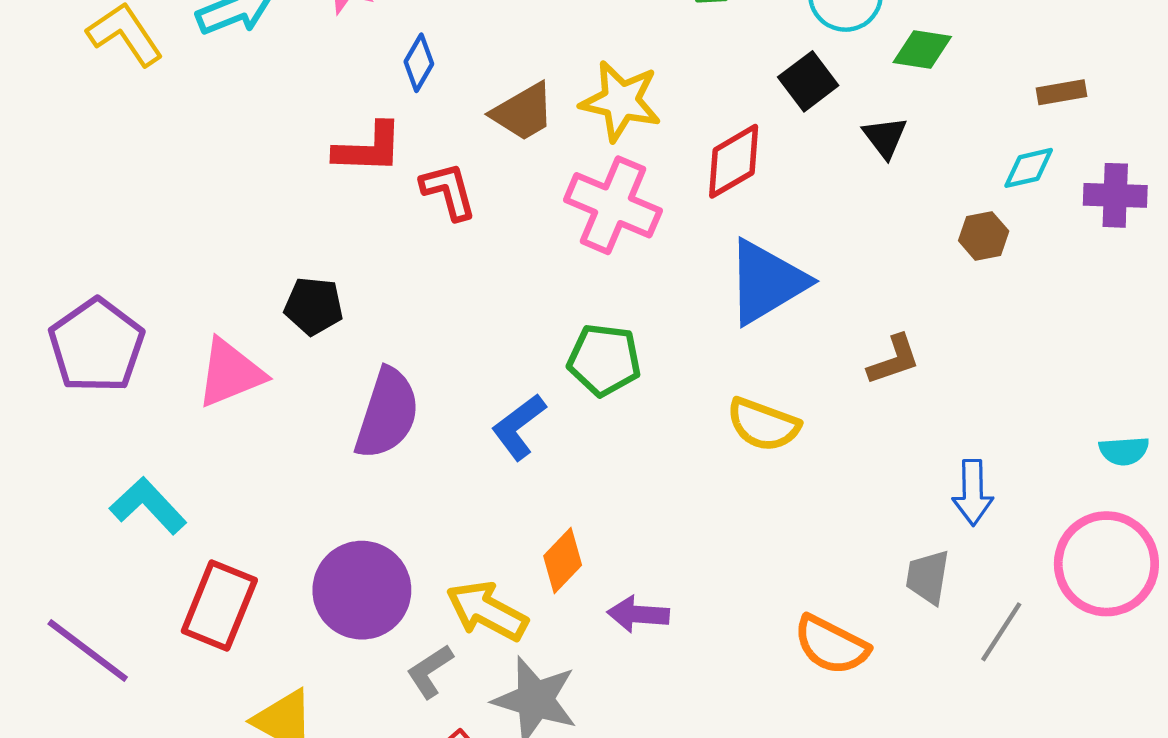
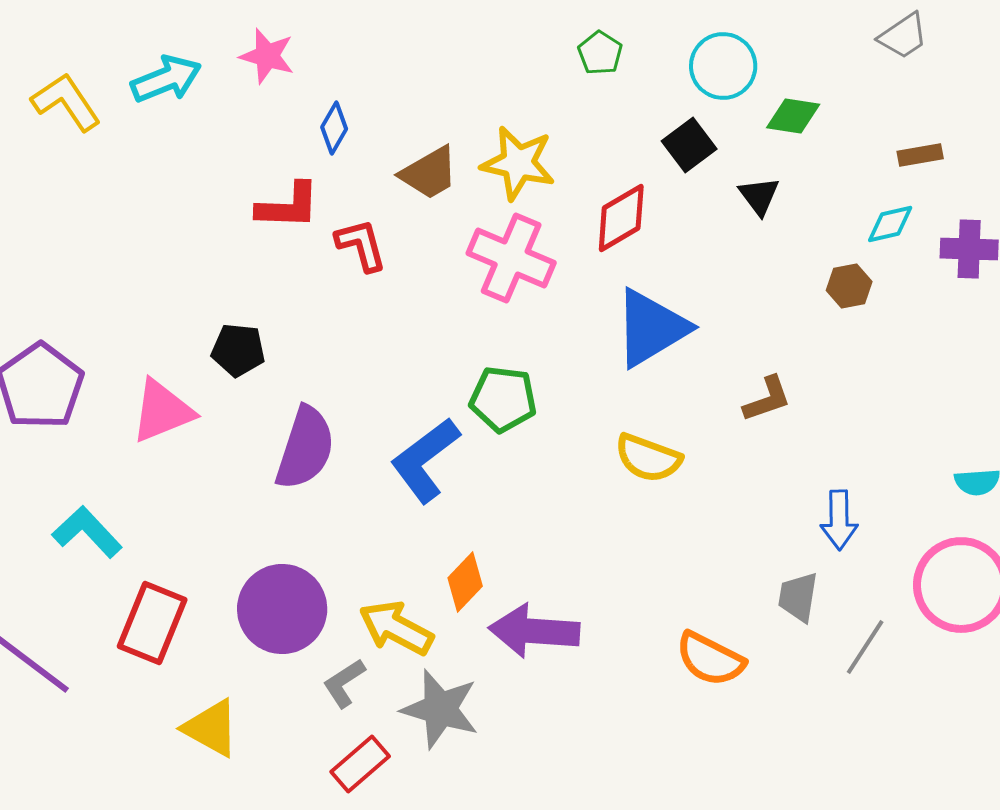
blue L-shape: (519, 427) -> (425, 460), size x1.4
purple arrow: (638, 614) -> (534, 631), size x1.6

